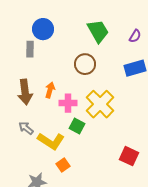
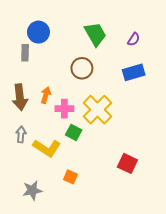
gray arrow: (26, 128) -> (21, 134), turned 56
orange square: (63, 165) -> (71, 177), moved, turned -32

